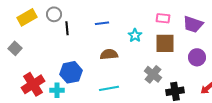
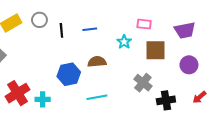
pink rectangle: (163, 18) -> (144, 24), moved
purple trapezoid: (193, 24) -> (185, 30), turned -30
black line: (67, 28) -> (61, 30), moved
blue hexagon: (71, 72) -> (69, 74), moved

